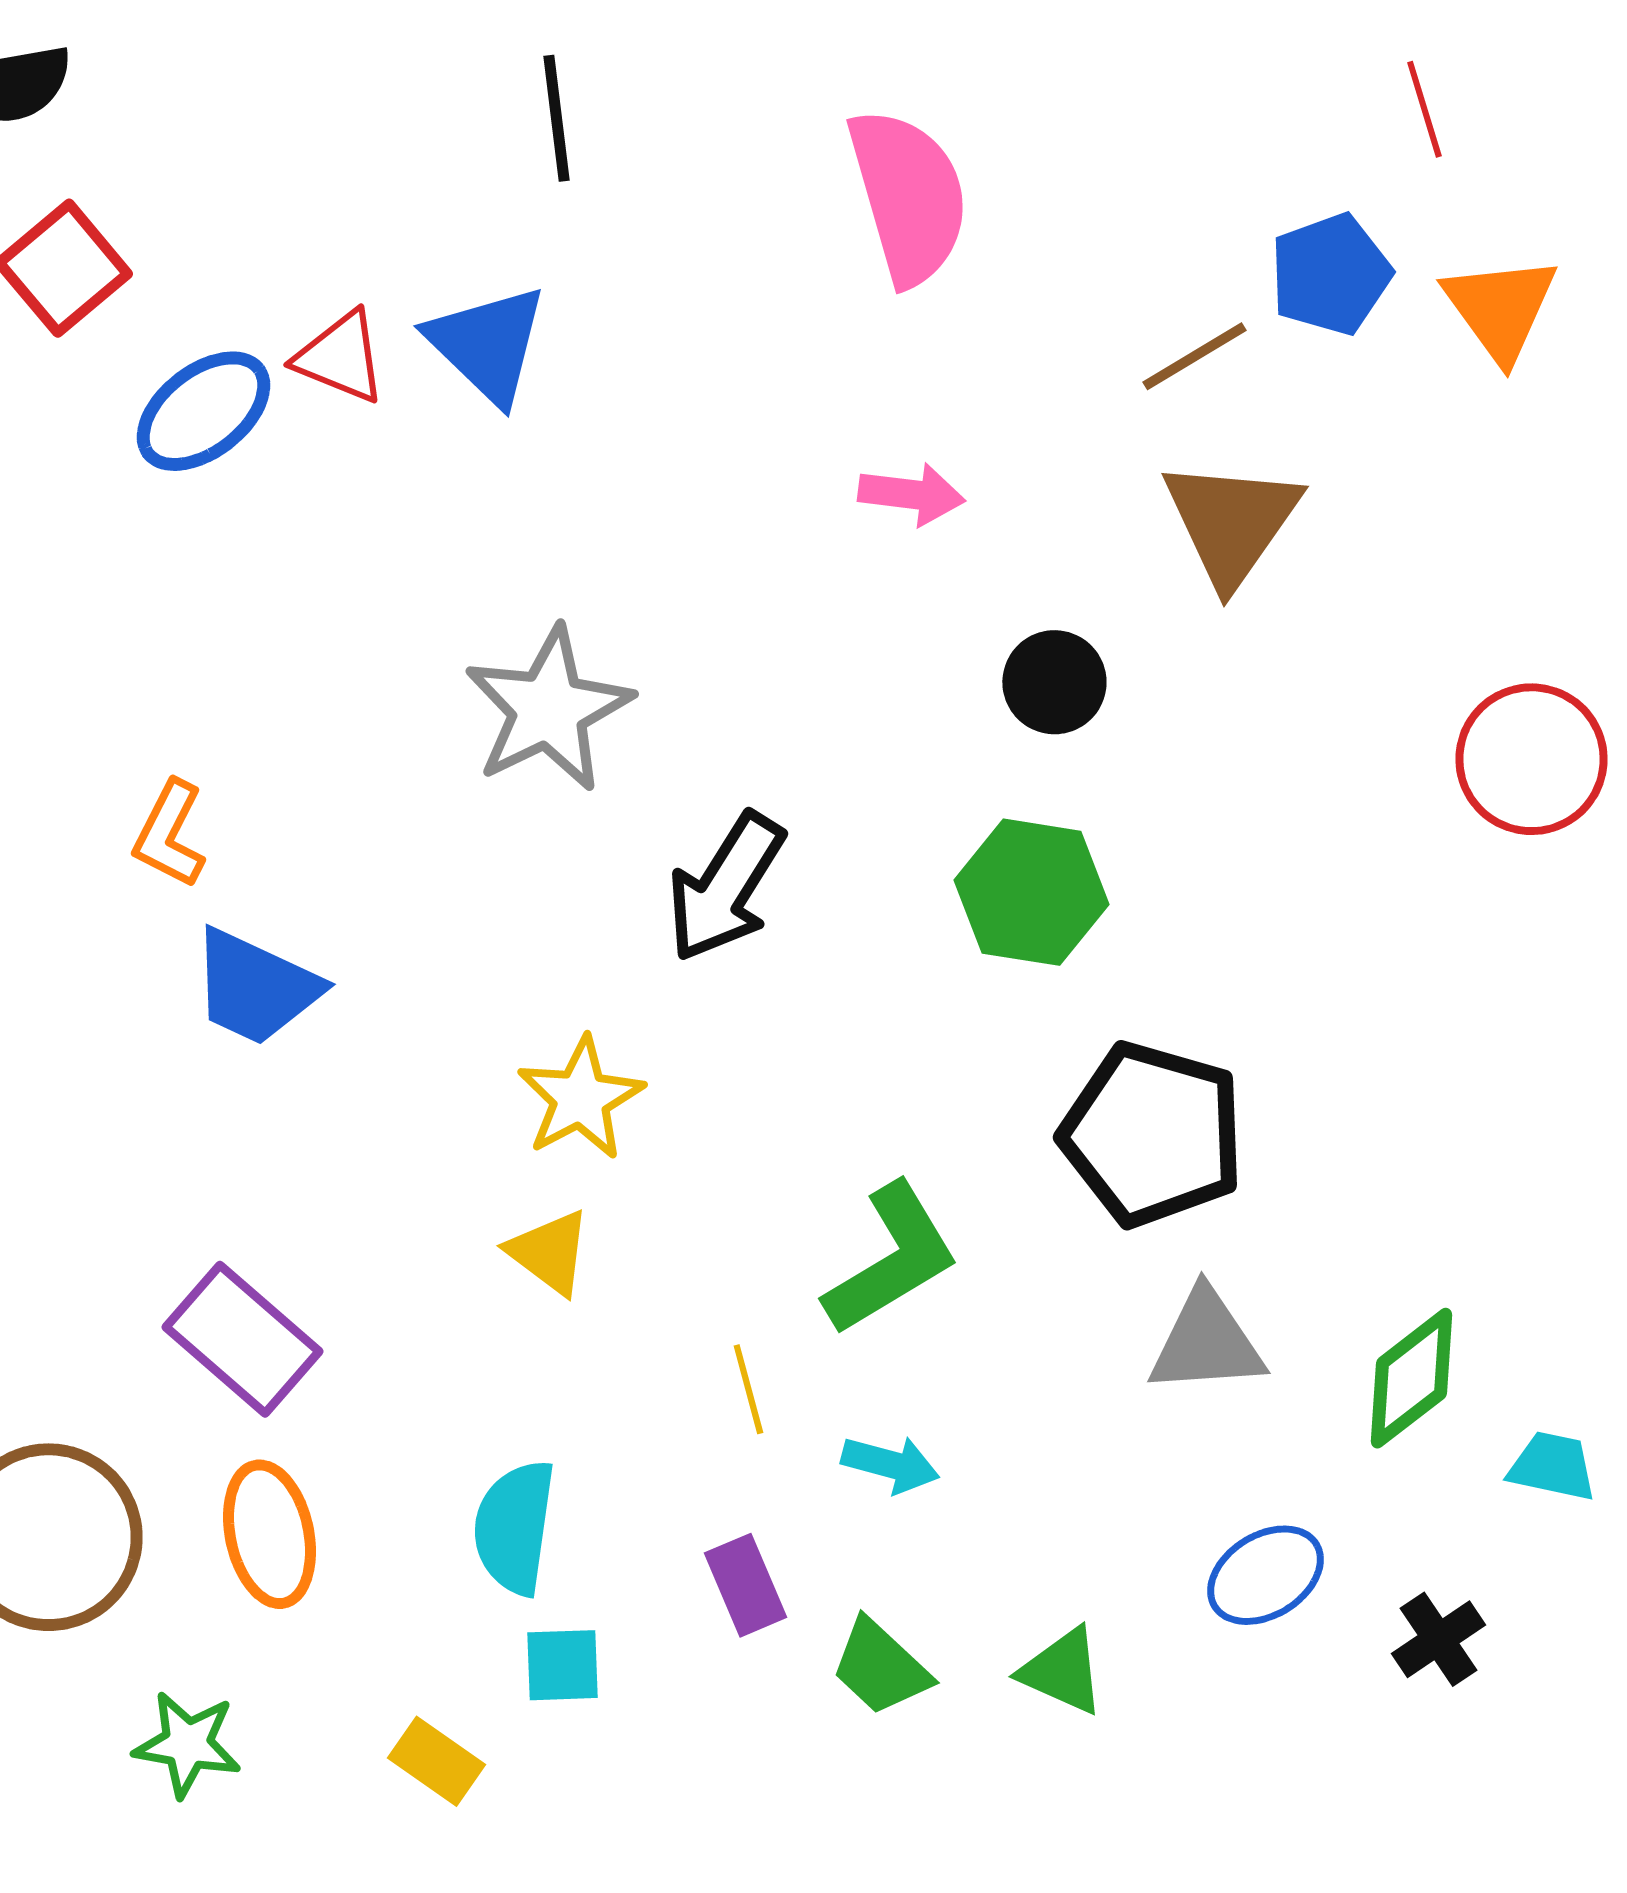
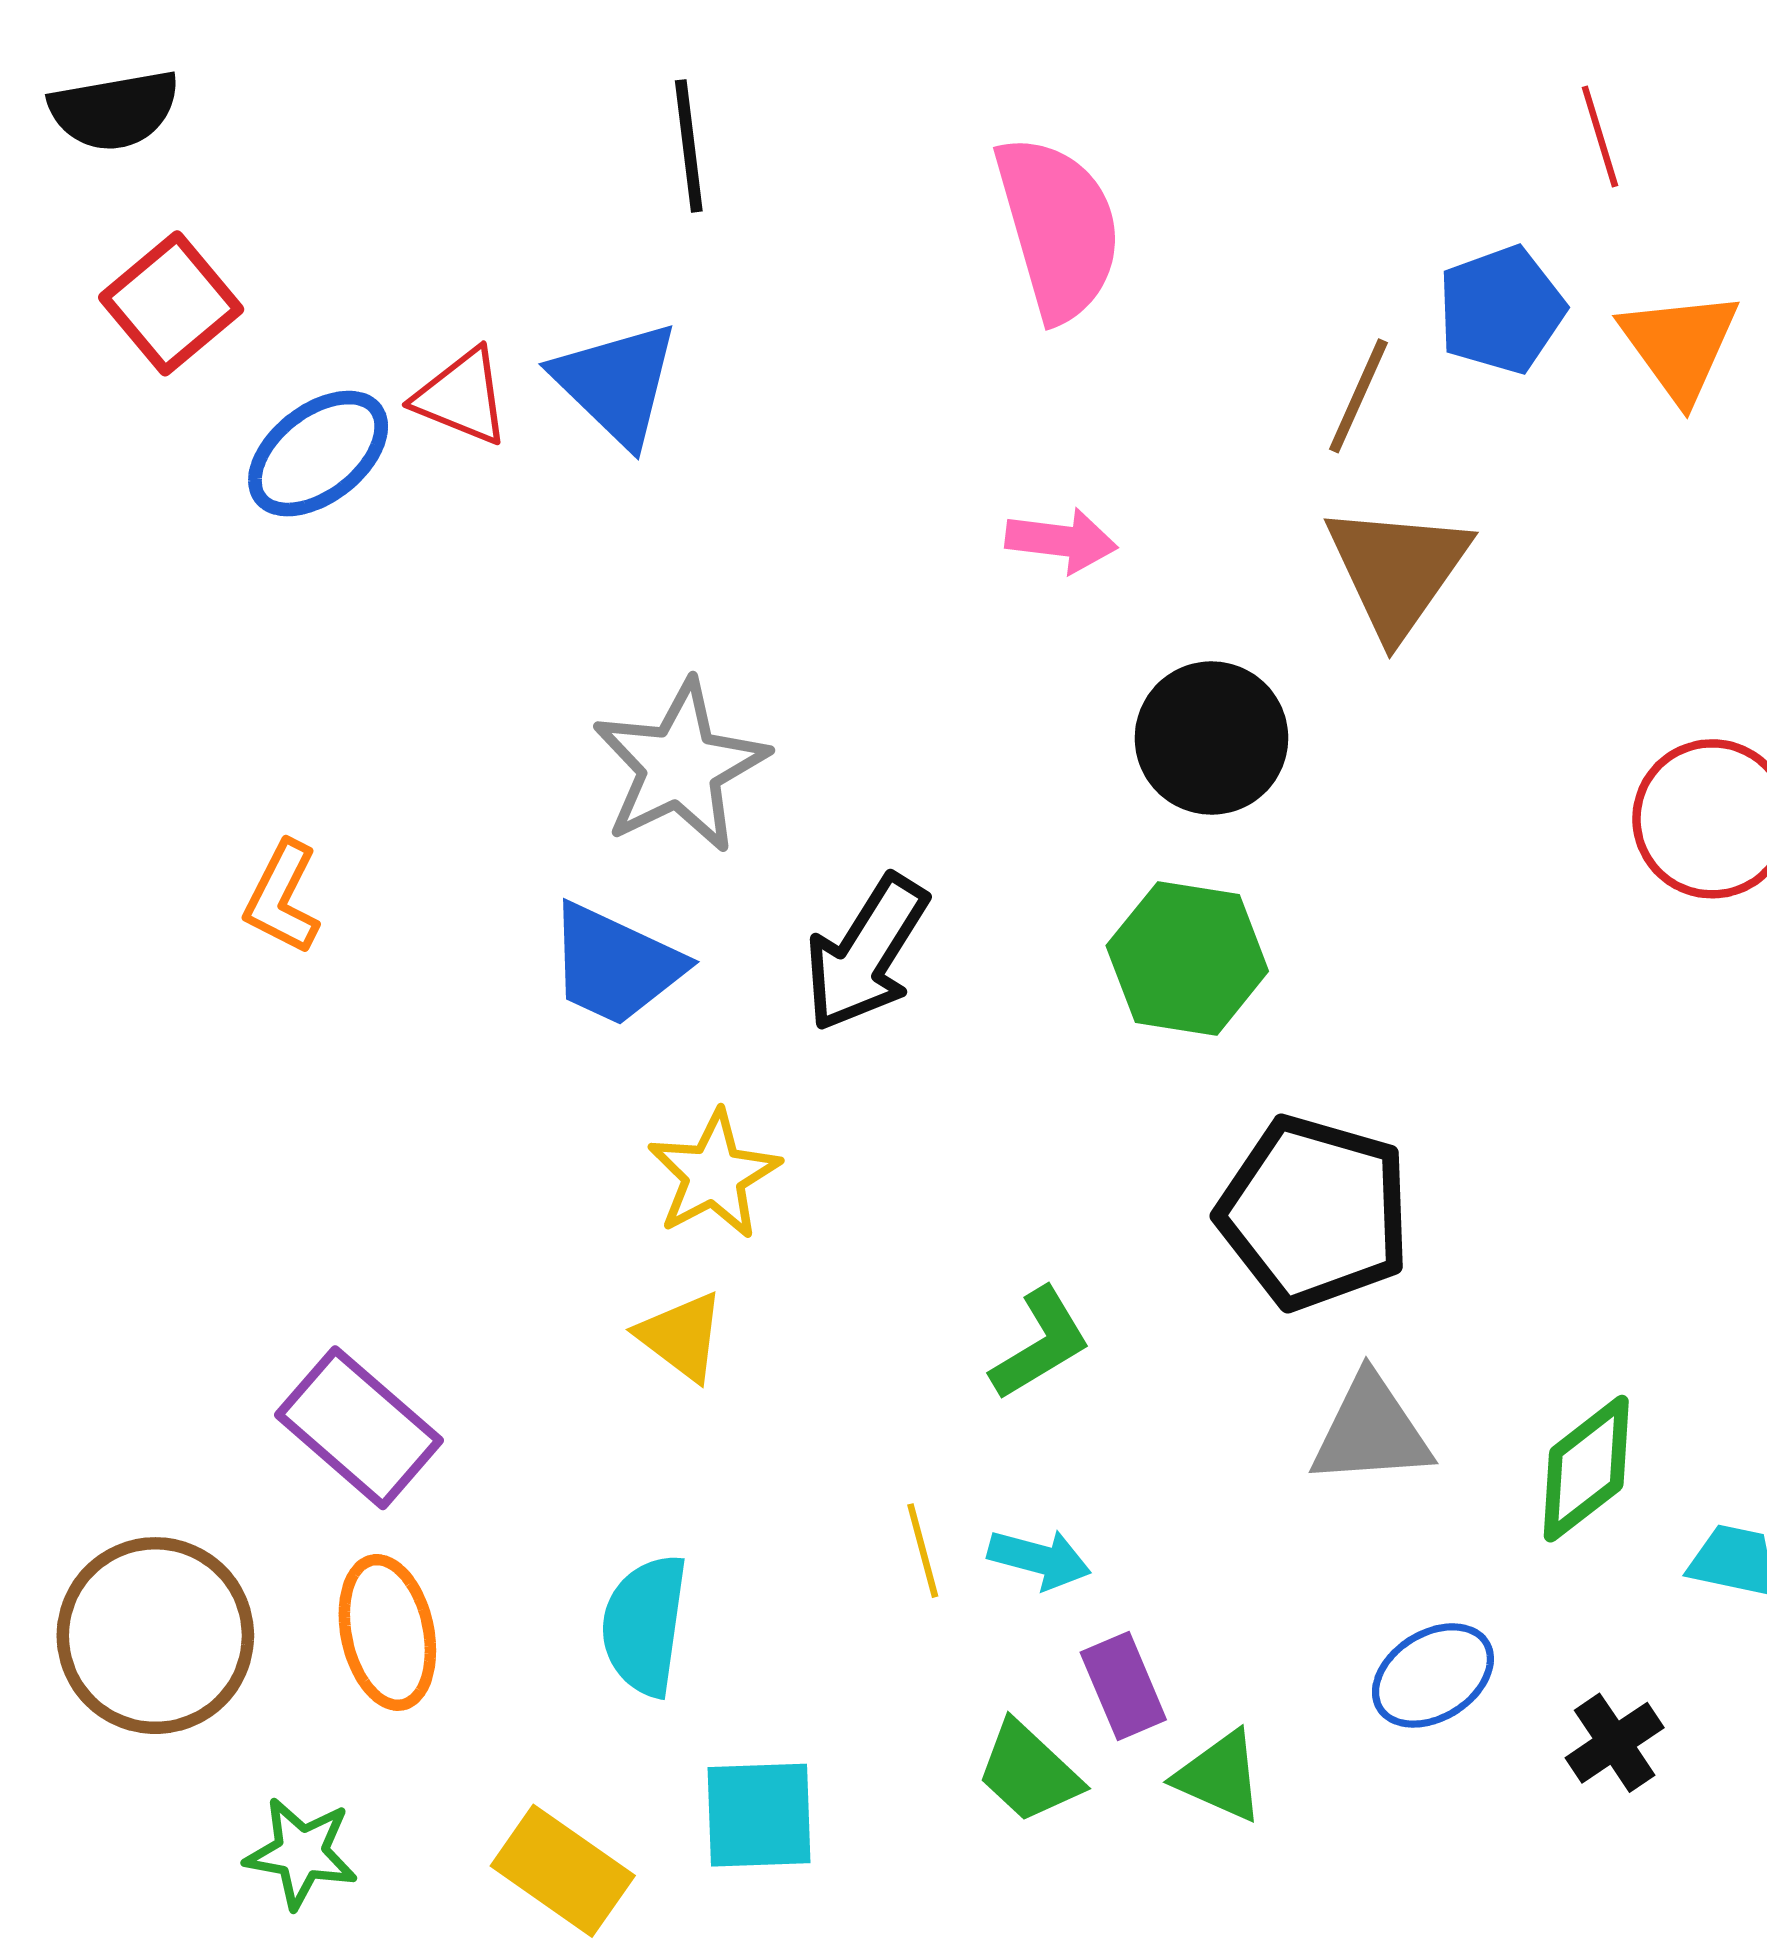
brown line: (1194, 356) -> (1358, 396), turned -35
black circle: (1054, 682) -> (1211, 738), size x1.4
blue trapezoid: (255, 987) -> (615, 965), moved
green L-shape: (891, 1259) -> (1040, 1344), size x0.7
yellow line: (748, 1389) -> (923, 1551), moved
purple rectangle: (745, 1585) -> (1123, 1686), moved
cyan square: (562, 1665) -> (759, 1815), moved, size x1.4
yellow rectangle: (436, 1761) -> (563, 1871), size x1.4

